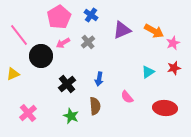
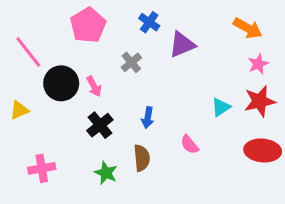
blue cross: (91, 15) -> (149, 22), moved
orange arrow: (154, 31) -> (248, 28), moved
pink arrow: (63, 43) -> (94, 86), moved, turned -88
red star: (174, 68) -> (260, 101), size x1.5
red ellipse: (165, 108) -> (263, 151), moved
pink cross: (28, 113) -> (42, 168), turned 30

